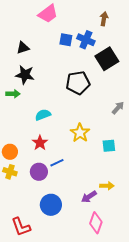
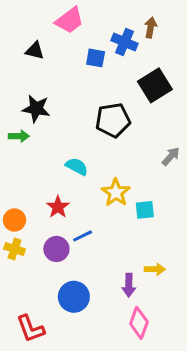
blue cross: (86, 40) -> (124, 42), moved
black triangle: (23, 48) -> (35, 51), moved, turned 32
cyan semicircle: (43, 115) -> (77, 166), moved, turned 49
cyan square: (109, 146) -> (145, 210), moved
purple arrow: (89, 197) -> (129, 285), turned -56

